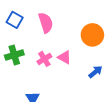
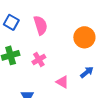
pink triangle: (64, 57) -> (62, 82), moved

